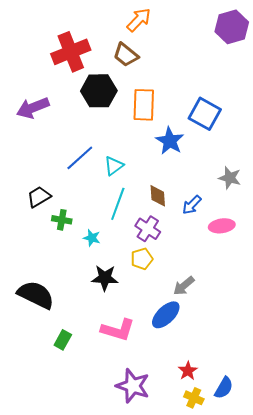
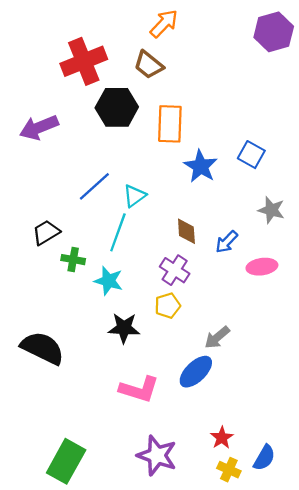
blue square: (205, 114) -> (251, 155), moved, size x0.7
cyan line: (118, 204) -> (118, 232), moved
cyan star: (92, 238) -> (109, 281), size x1.4
green rectangle: (63, 340) -> (66, 461), moved, size x1.8

